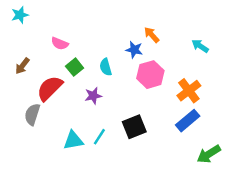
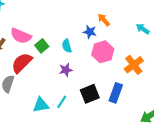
pink semicircle: (60, 43) -> (21, 36), moved, size x1.5
purple star: (93, 96) -> (66, 70), moved
blue rectangle: (188, 121) -> (116, 93), moved, turned -30

